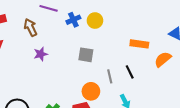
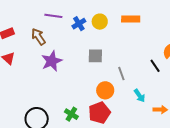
orange rectangle: (139, 44) -> (131, 19), moved
purple star: (41, 54) -> (52, 61), size x1.5
black line: (130, 72) -> (155, 66), moved

